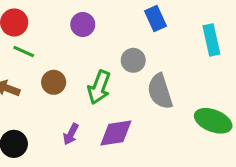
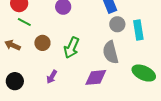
cyan rectangle: (211, 40) -> (138, 30), moved
gray circle: (133, 60) -> (117, 24), moved
purple diamond: (116, 133) -> (96, 77), moved

